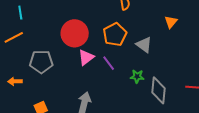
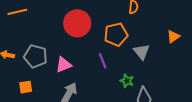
pink triangle: (86, 57) -> (64, 65), moved
gray pentagon: (41, 62) -> (36, 56), moved

